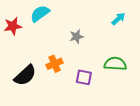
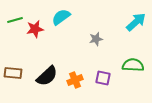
cyan arrow: (118, 19) -> (136, 22), size x1.5
orange cross: (55, 64) -> (75, 80), moved

